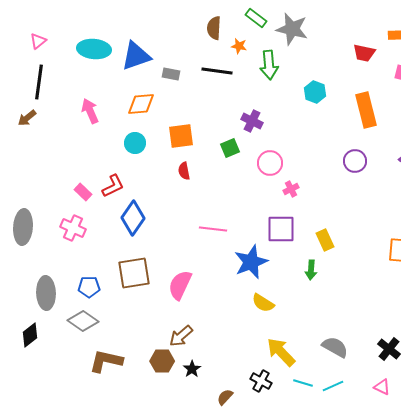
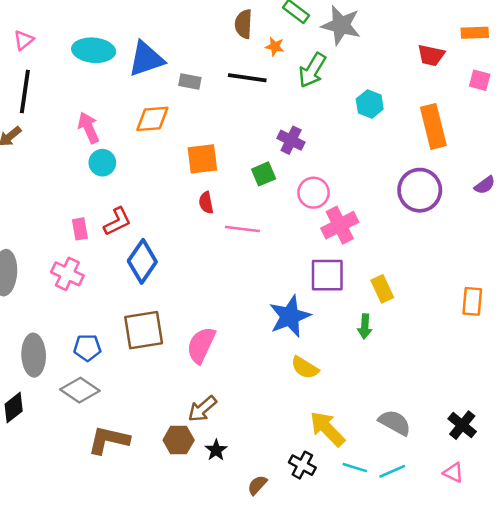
green arrow: (269, 65) -> (312, 70), turned 36
cyan circle: (135, 143) -> (102, 163), moved
purple circle: (355, 161) -> (420, 190), size x1.5
pink cross: (291, 189) -> (340, 225), size x1.8
pink rectangle: (83, 192) -> (80, 229), turned 36
pink line: (213, 229) -> (242, 229), moved

